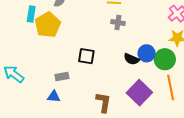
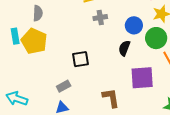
blue circle: (147, 53) -> (134, 25), moved
black semicircle: (131, 59) -> (124, 48), turned 105
purple square: (139, 93) -> (142, 78), turned -30

